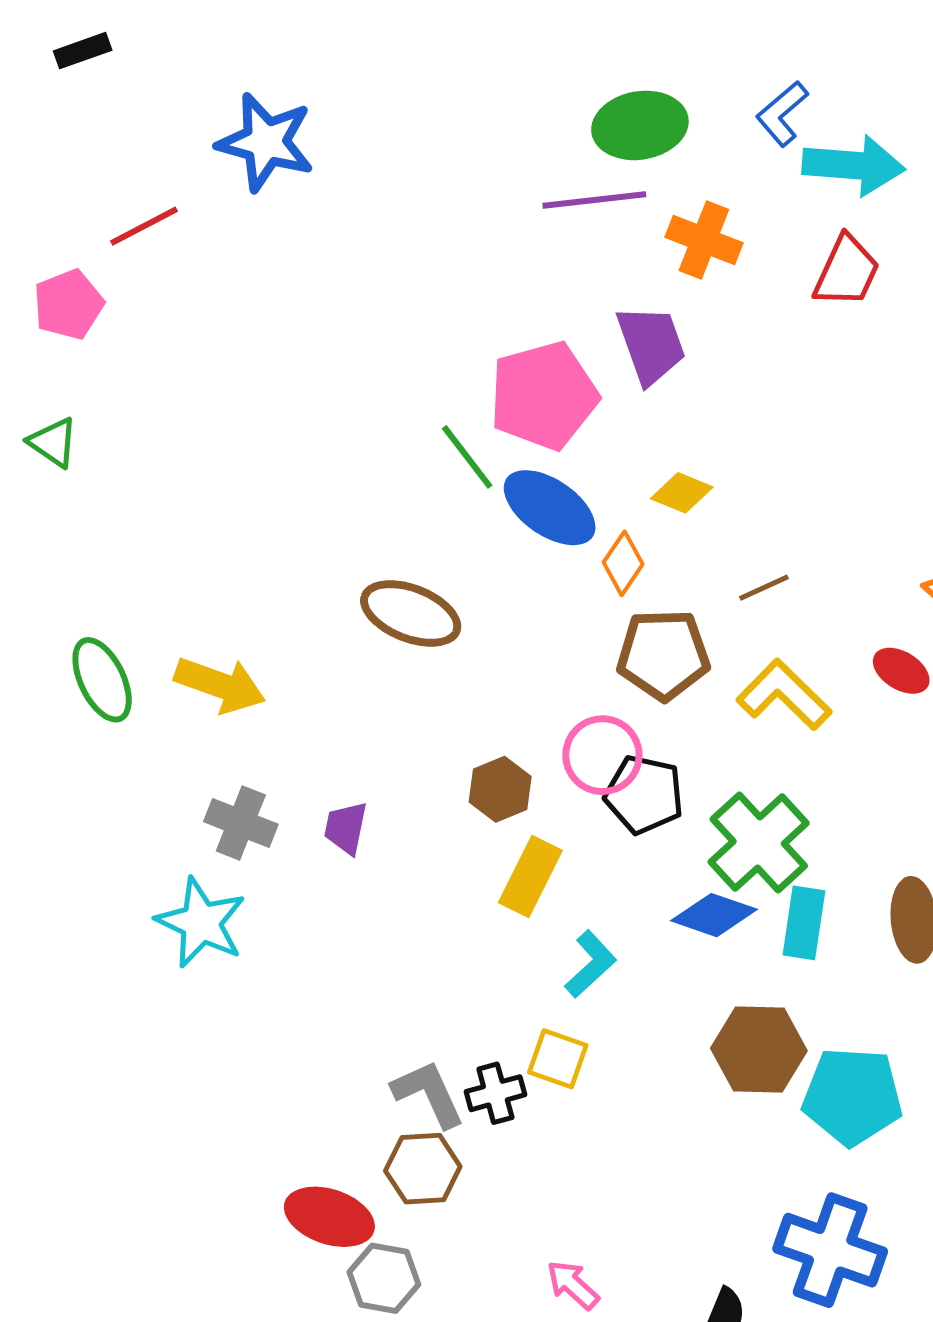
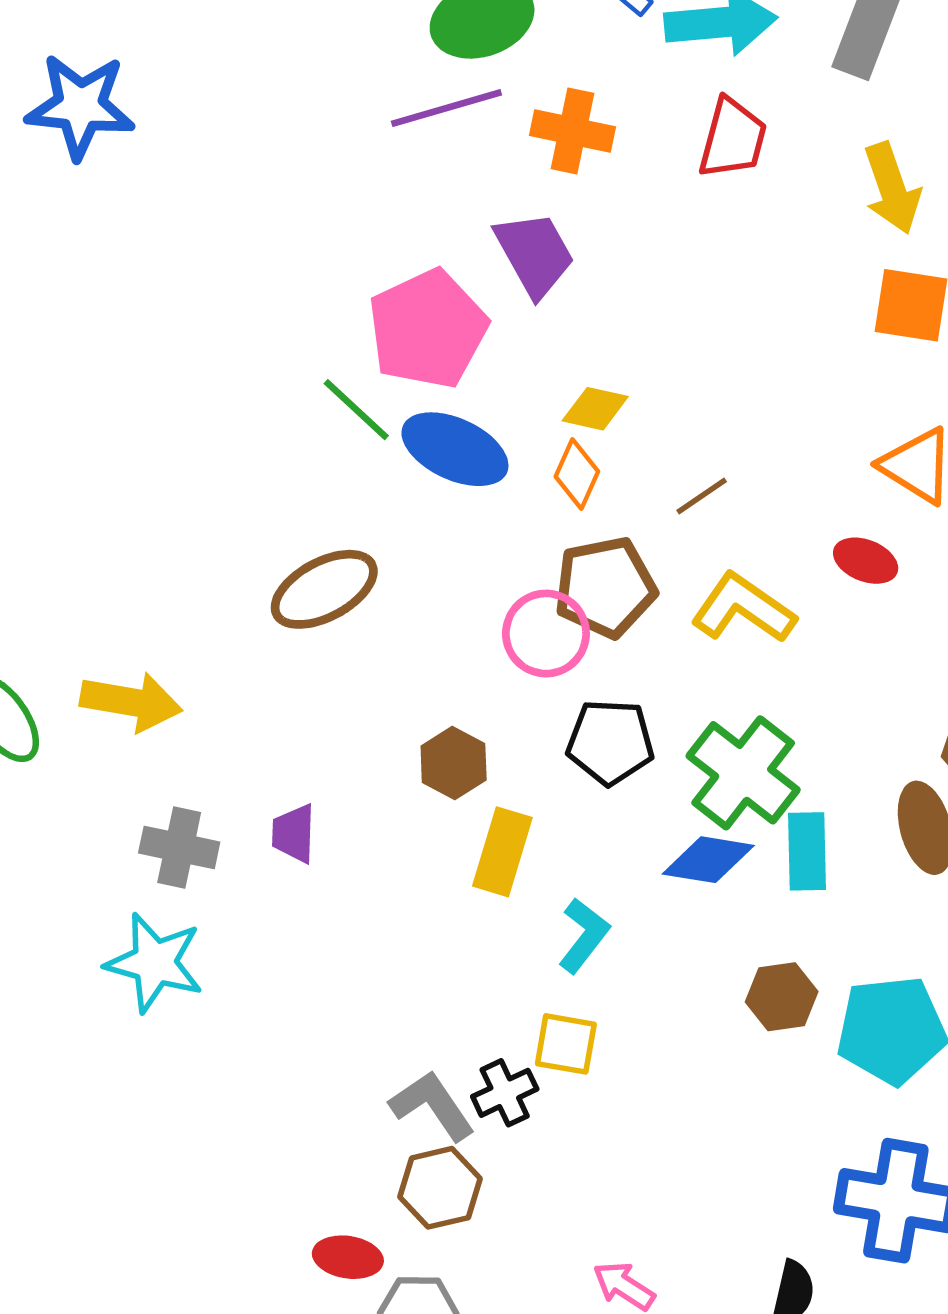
orange diamond: (623, 563) -> (577, 474), moved
brown ellipse: (411, 613) -> (324, 589), turned -40
pink circle: (602, 755) -> (546, 634), moved
brown hexagon: (759, 1050) -> (782, 997), size x0.7
red ellipse: (329, 1217) -> (348, 1257), size x0.7

